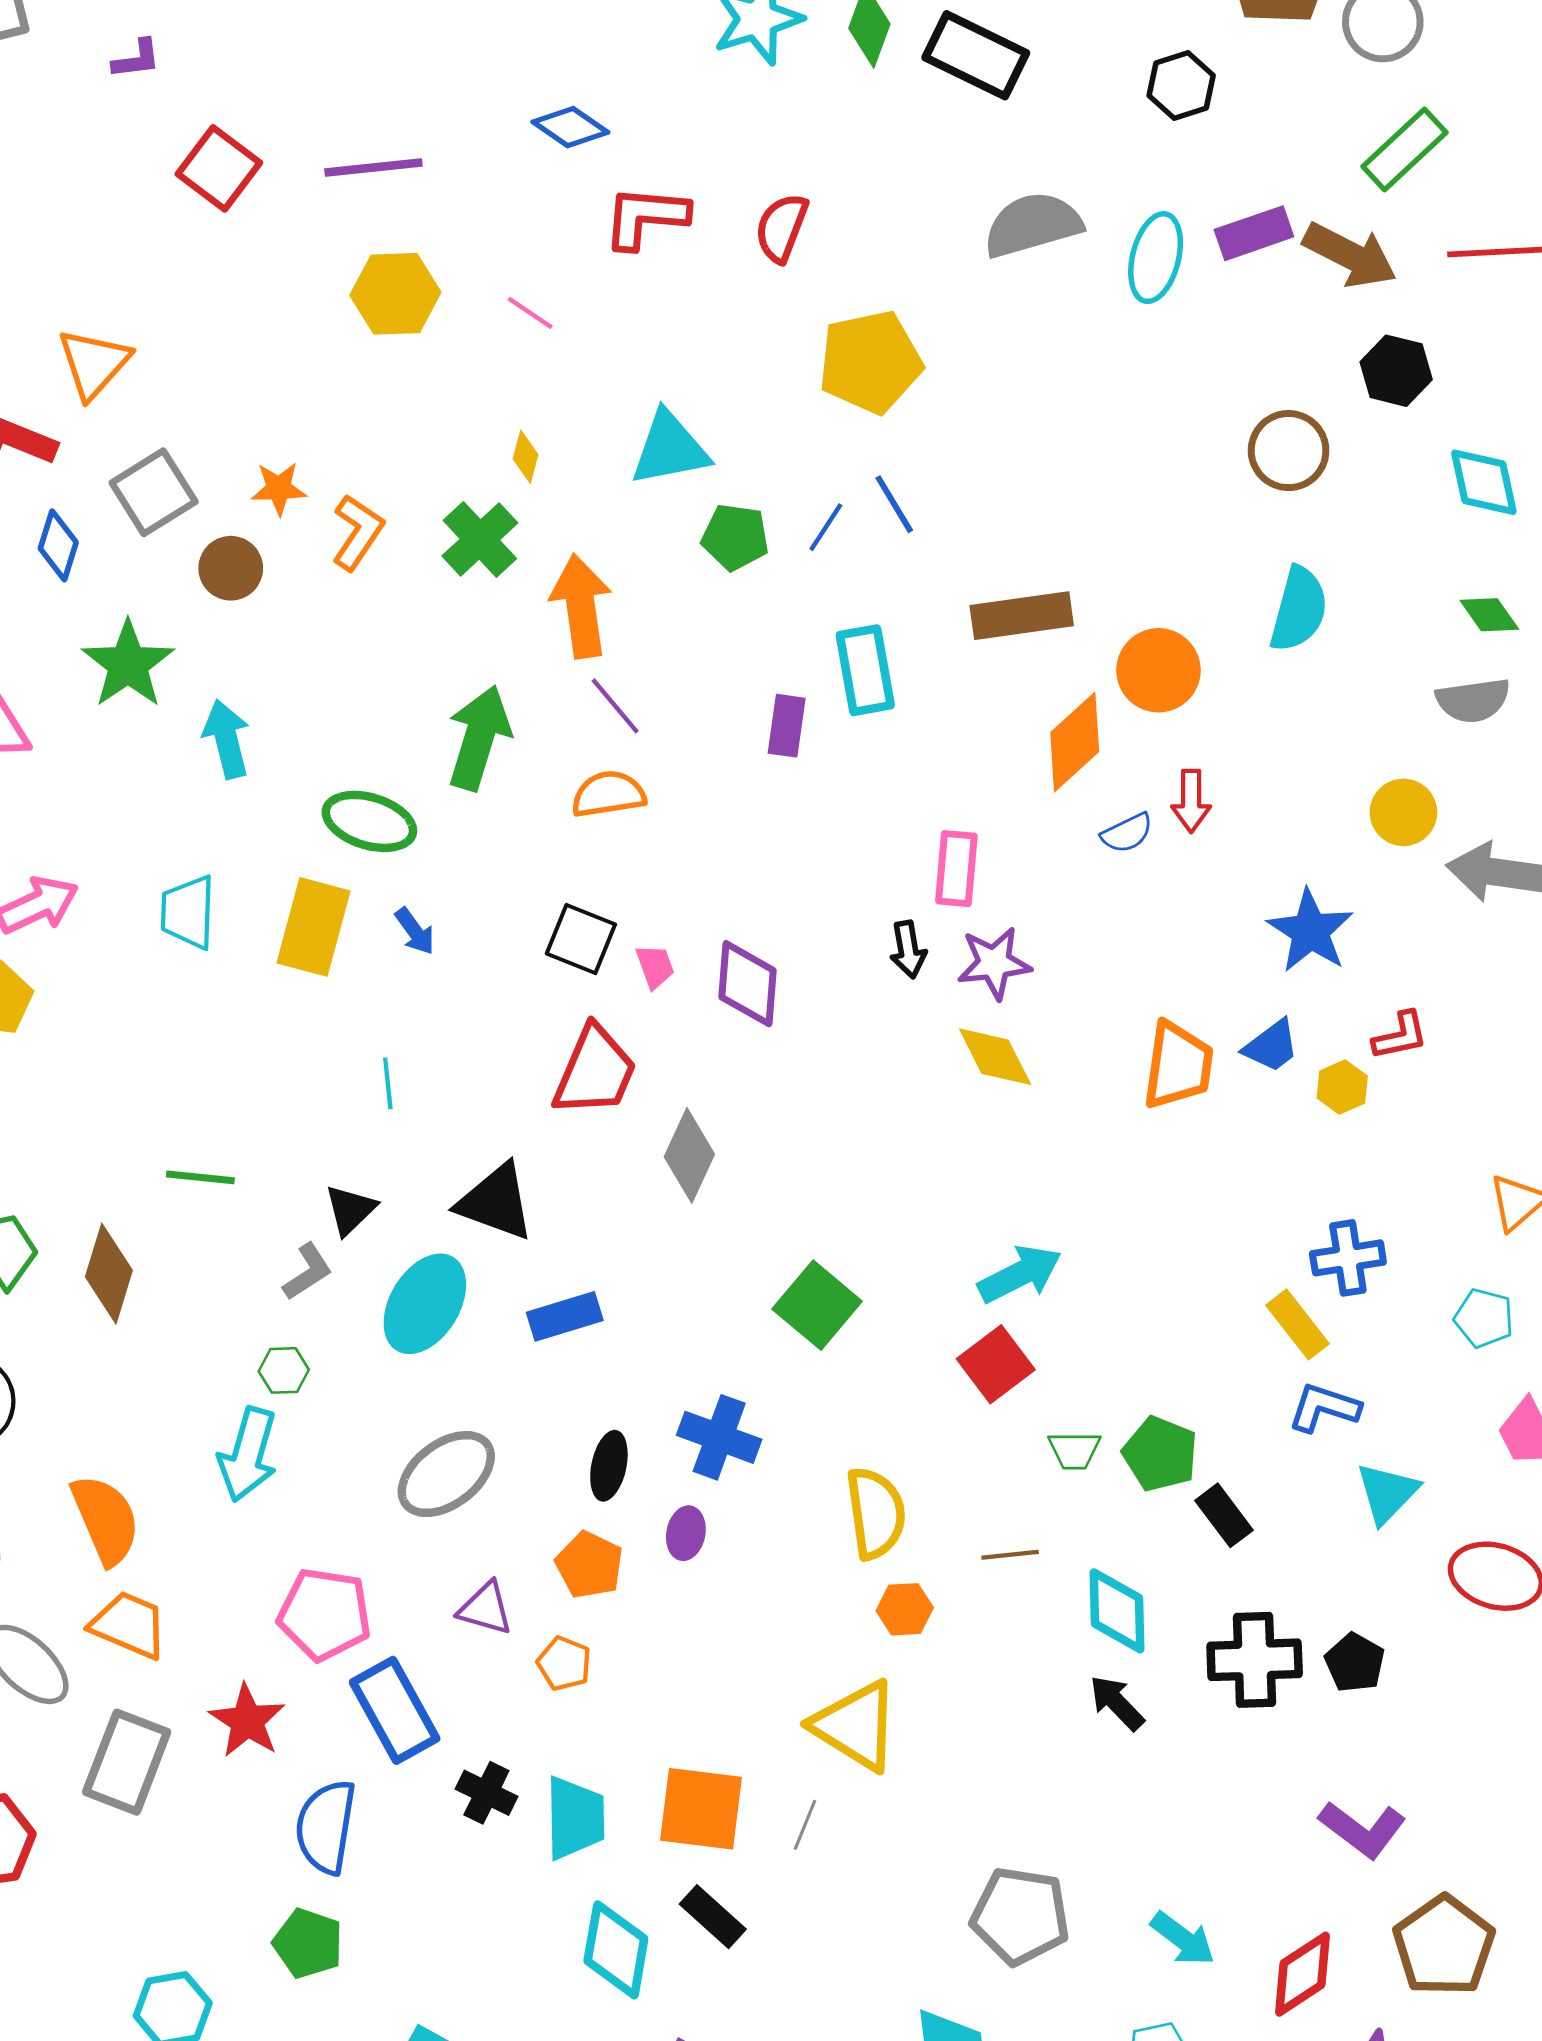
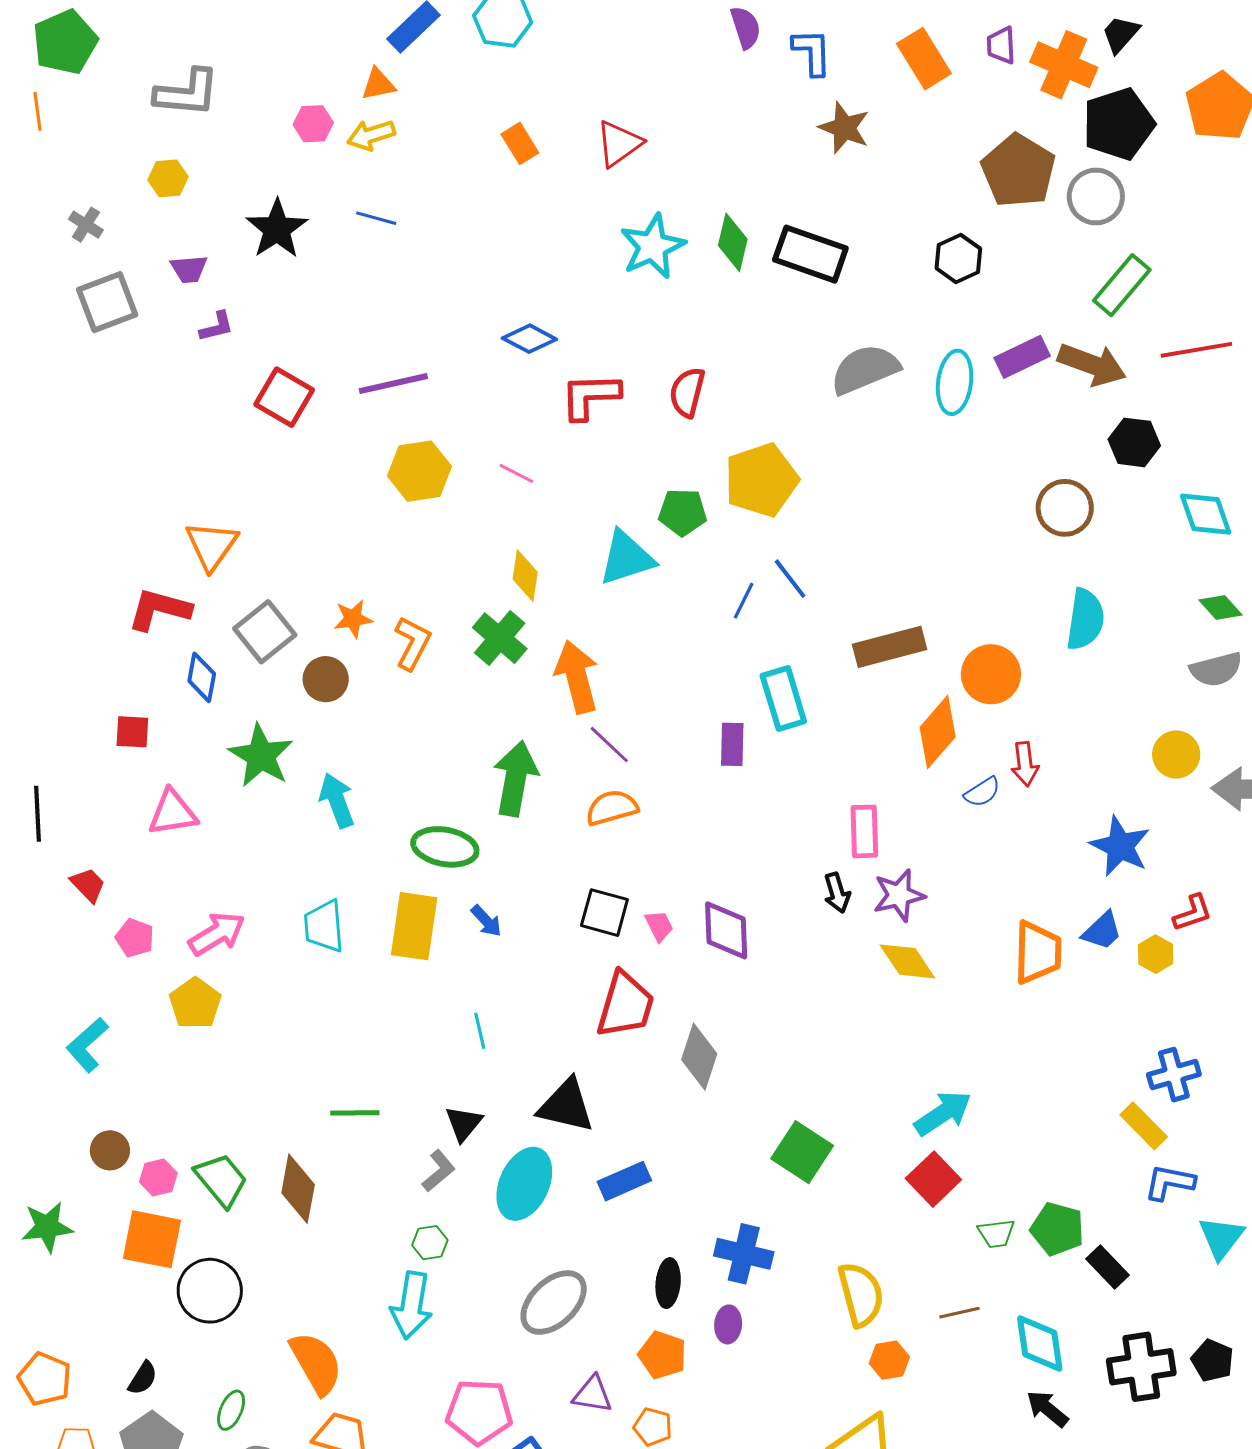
yellow diamond: (525, 457) -> (525, 576), size x1.4
green pentagon: (735, 537) -> (683, 512), moved

